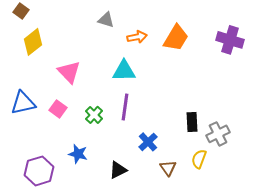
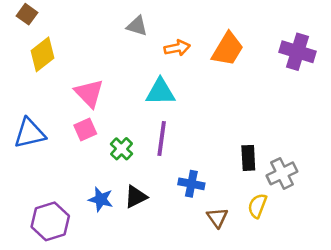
pink square: (58, 109) -> (85, 129), moved, turned 30
blue cross: (148, 142) -> (191, 184), turned -36
black triangle: (118, 170) -> (136, 197), moved

